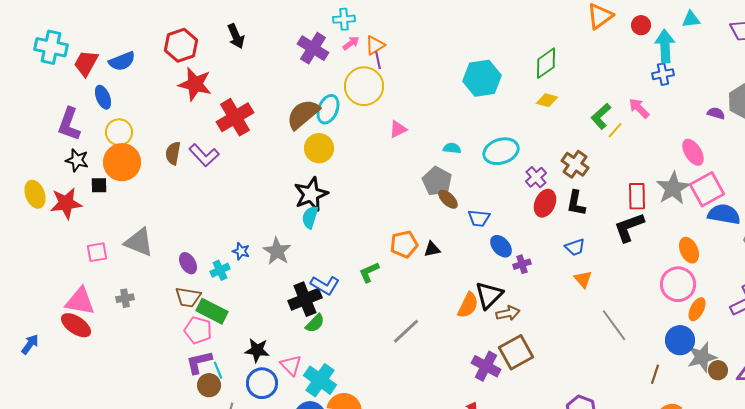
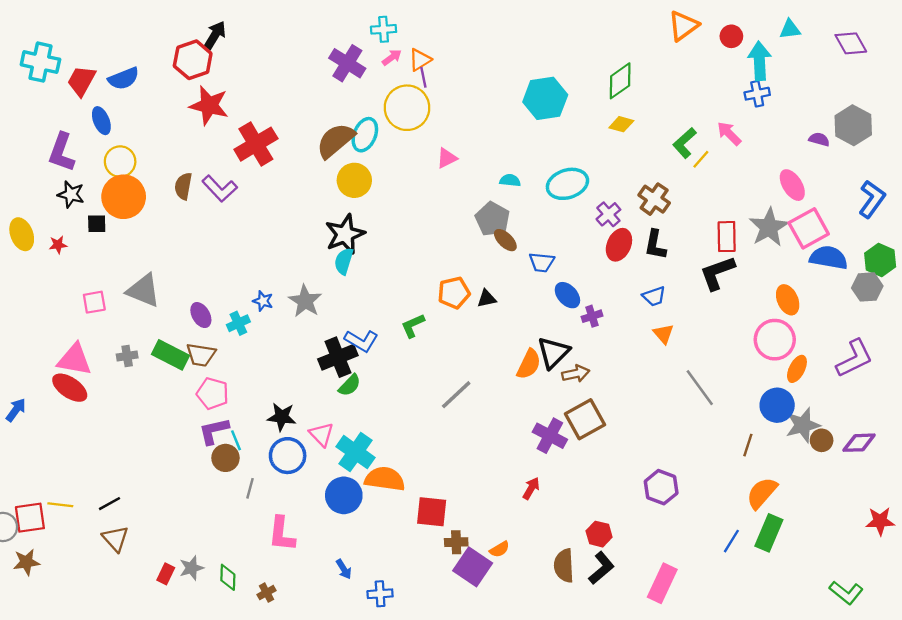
black arrow: (236, 36) -> (215, 35), moved, turned -125
red star: (66, 203) -> (58, 245), size x0.5
green rectangle: (212, 311) -> (170, 355), moved

